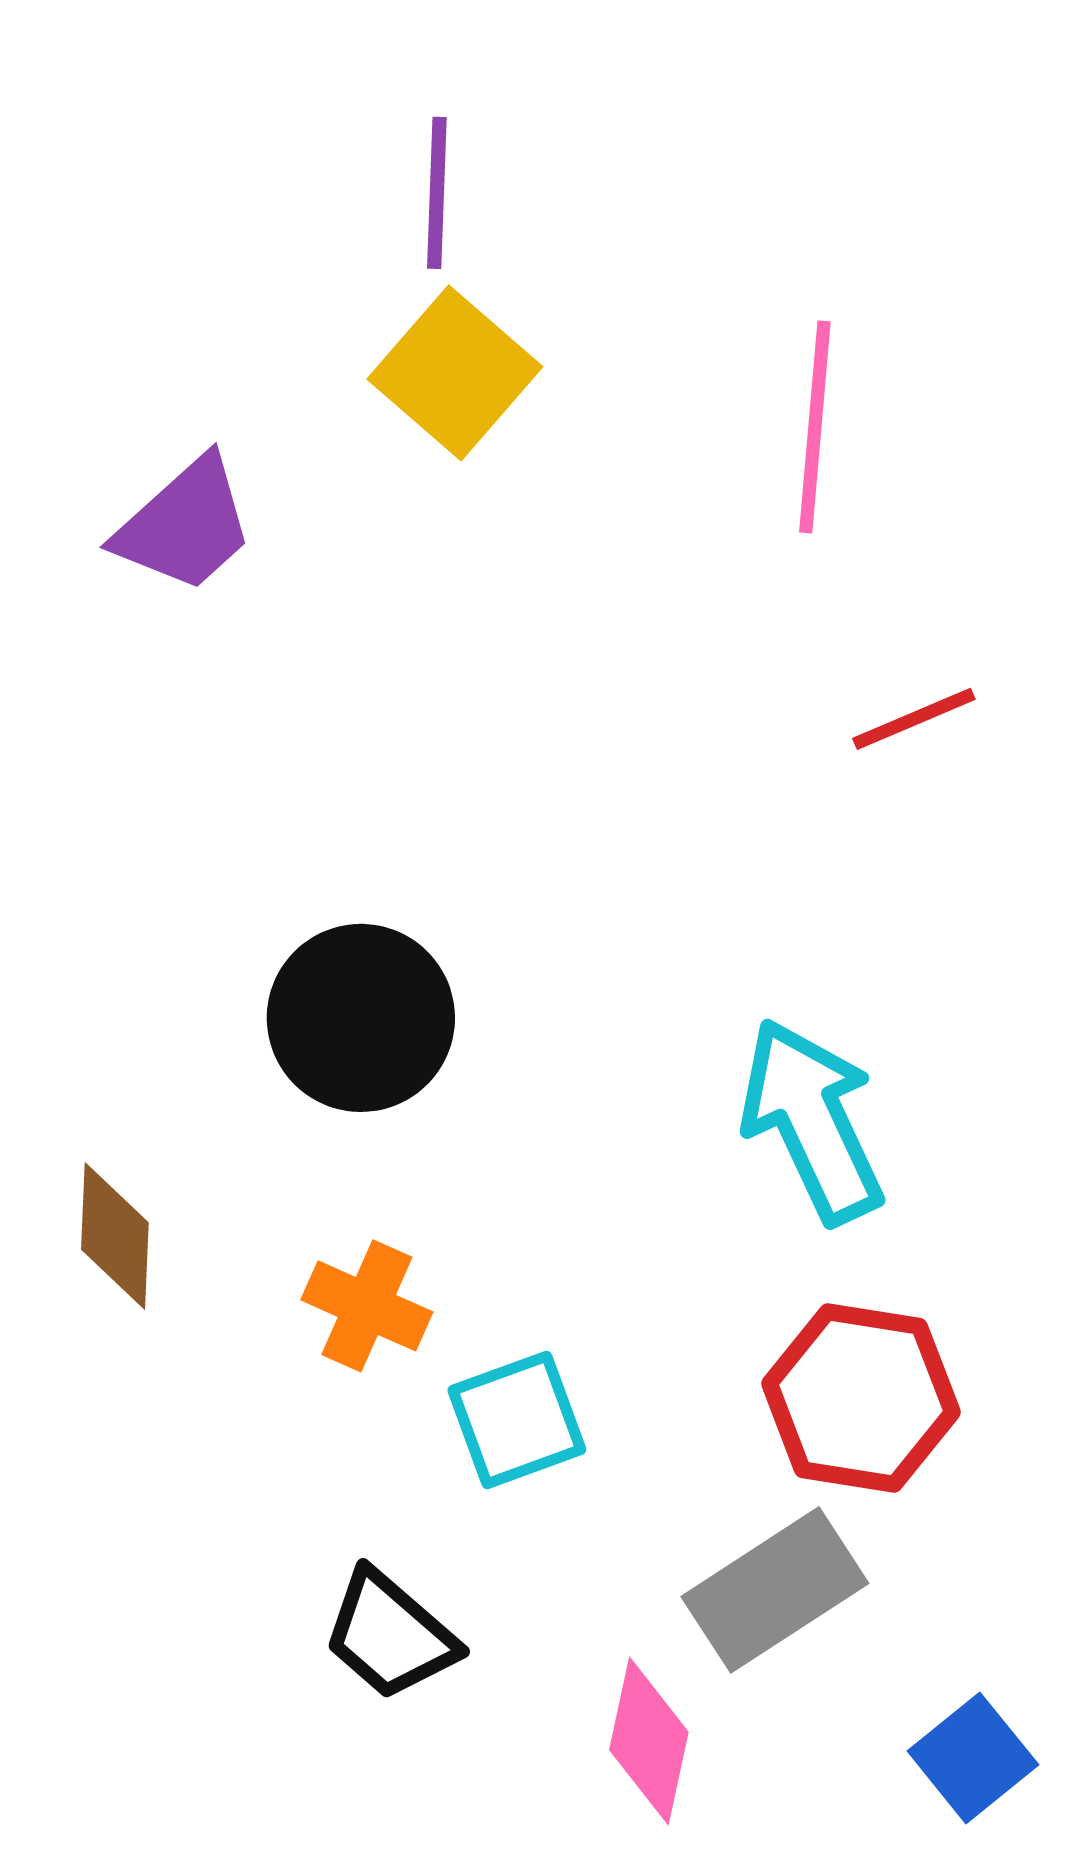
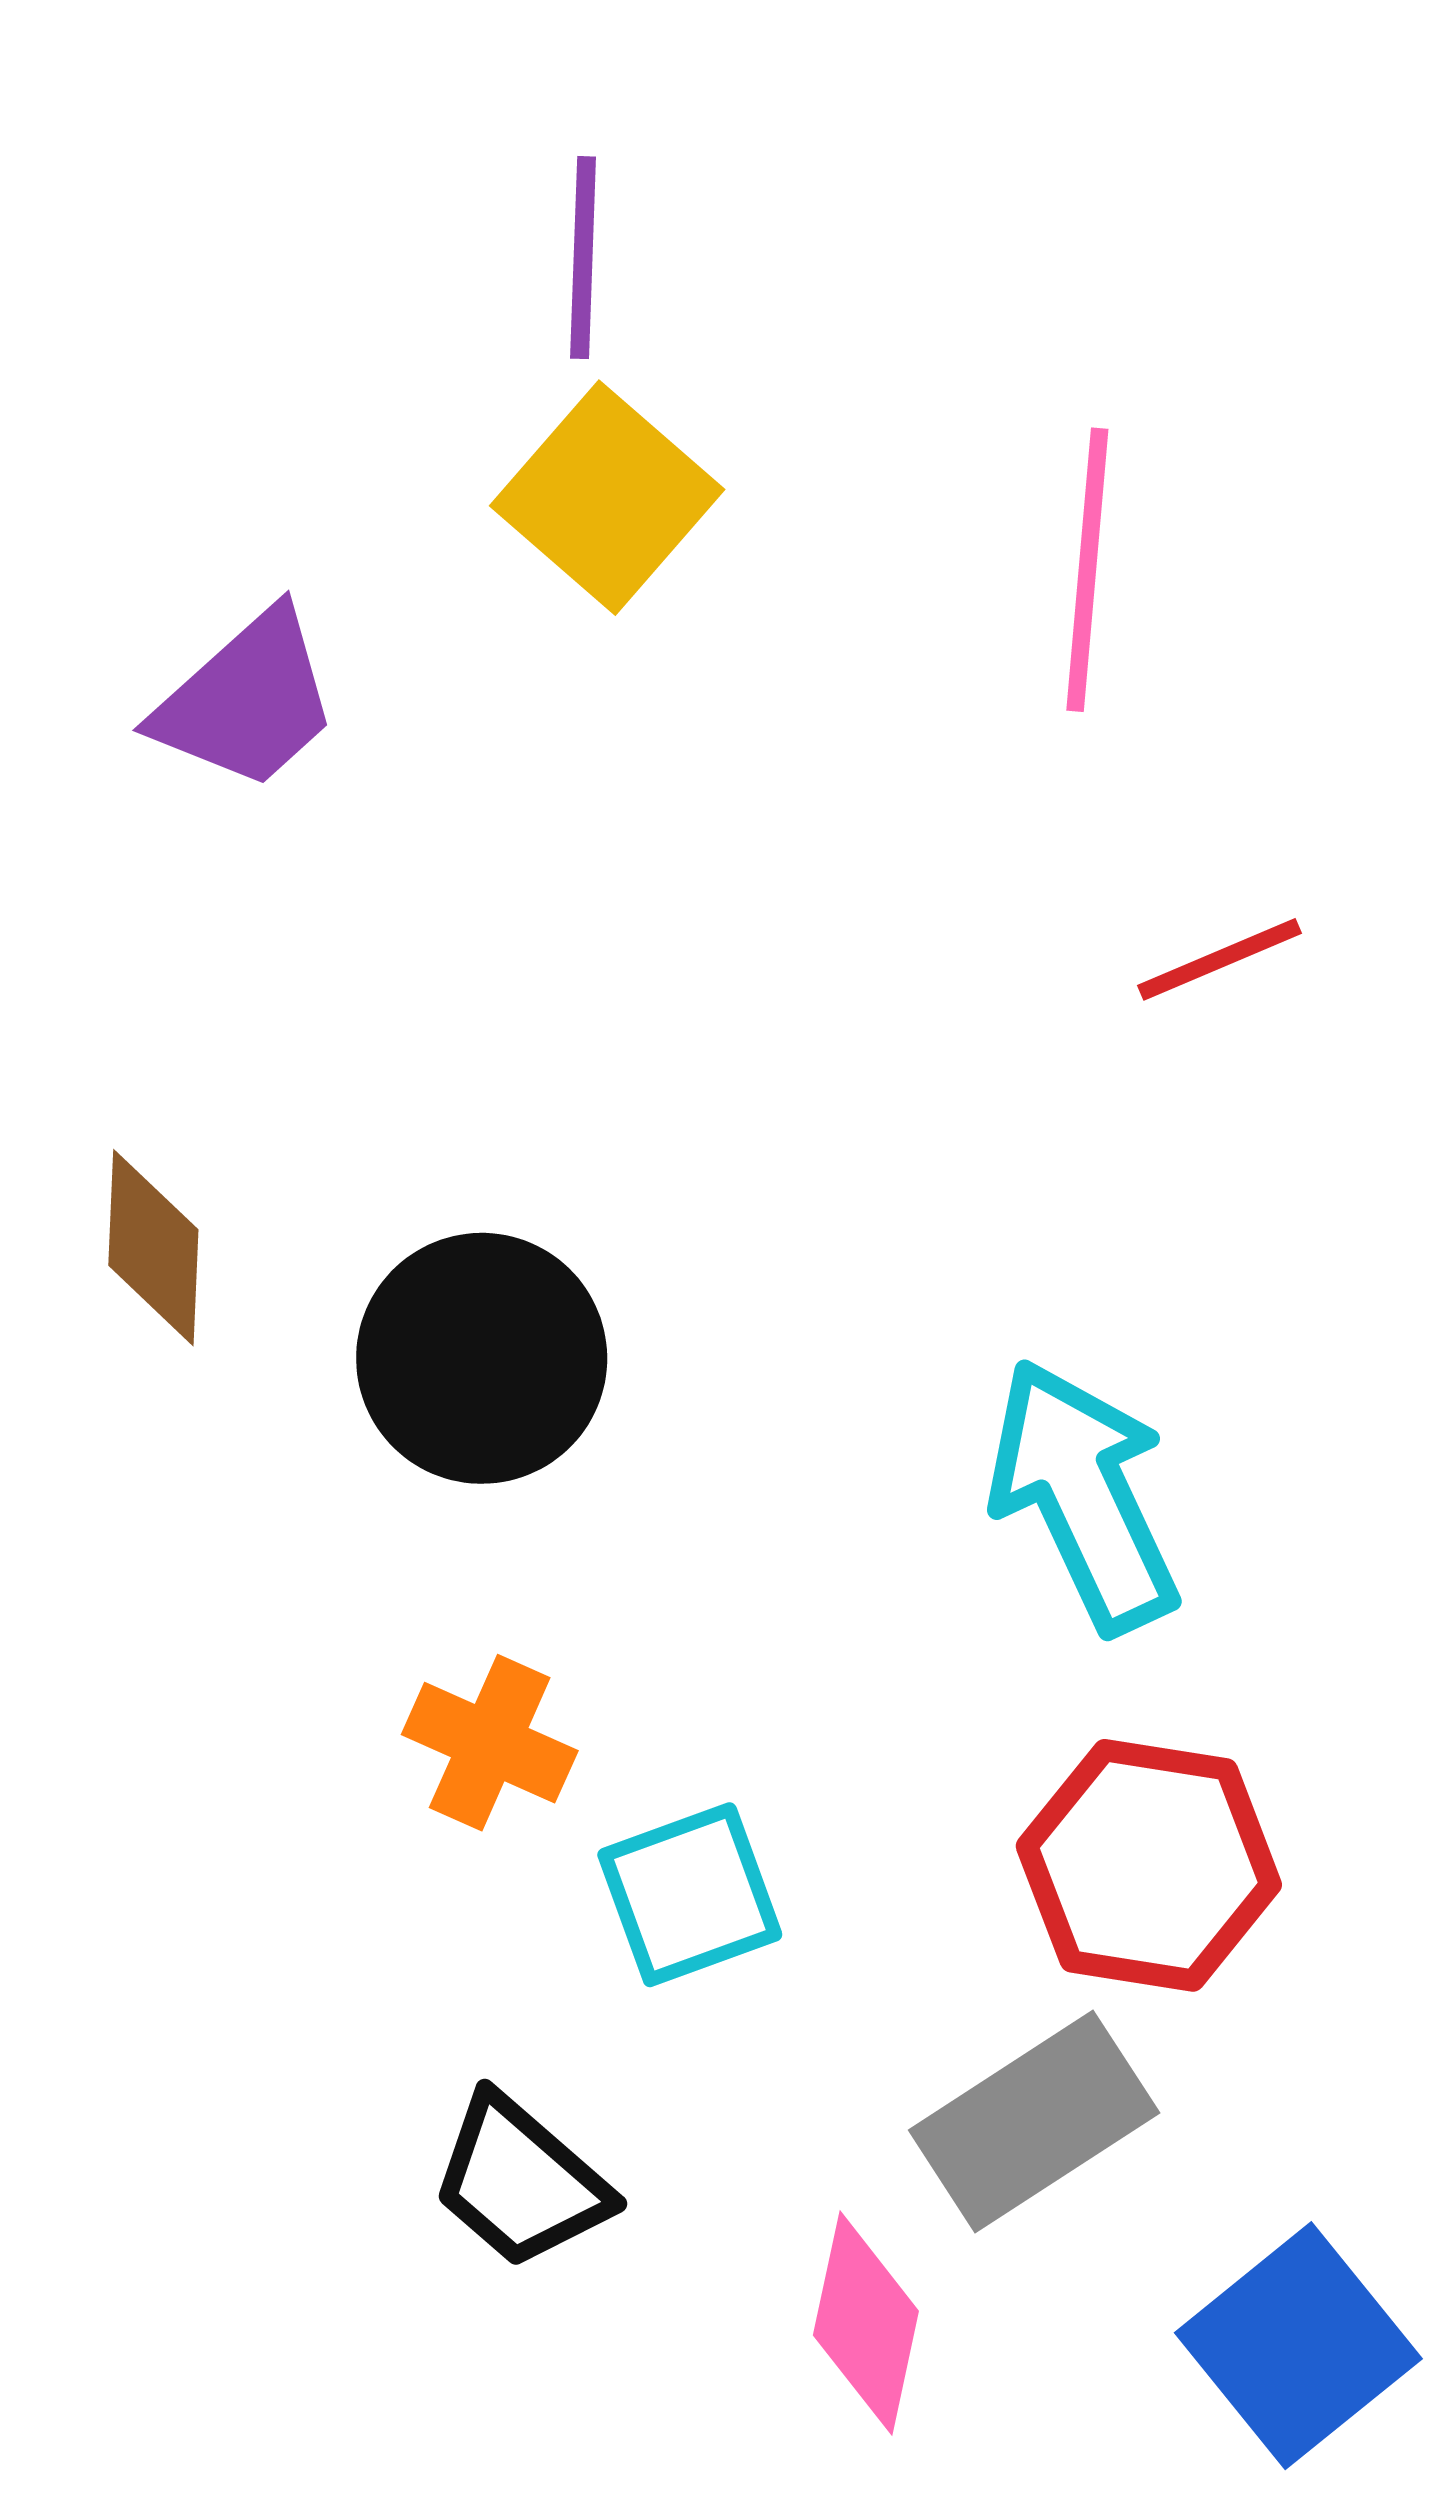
brown diamond: (115, 1236) -> (153, 1248), moved
blue square: (973, 1758) -> (1298, 2346), size x1.4

